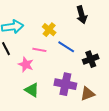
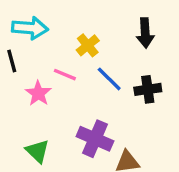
black cross: (91, 59) -> (148, 89), moved
green triangle: (32, 90) -> (37, 151), moved

